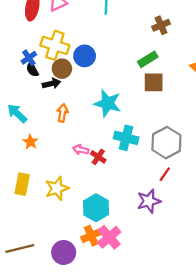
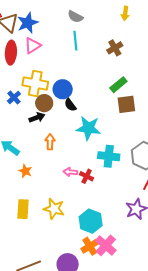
brown cross: (161, 25) -> (115, 48), moved
black semicircle: (32, 69) -> (70, 105), moved
yellow star: (57, 188) -> (54, 209), turned -30

